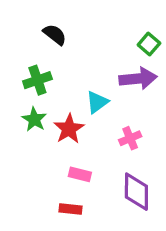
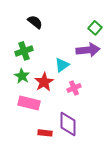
pink cross: (130, 138) -> (74, 88), moved
pink rectangle: (80, 174) -> (29, 103), moved, size x1.5
purple diamond: (136, 192) -> (68, 124), moved

